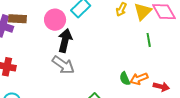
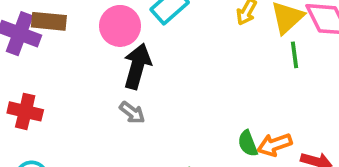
green line: (149, 40) -> (295, 55), moved
gray arrow: (63, 65) -> (132, 113), size x0.6

